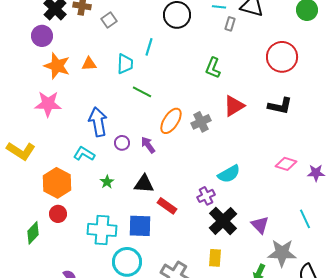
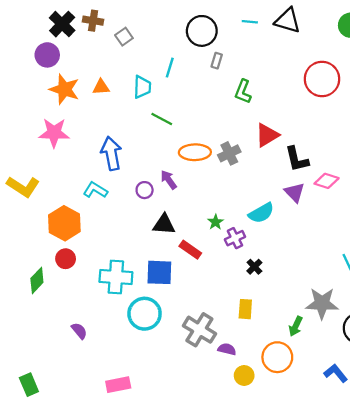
gray rectangle: (230, 24) -> (217, 61), moved
black L-shape: (280, 106) -> (297, 159), moved, turned 65
orange ellipse: (171, 121) -> (195, 152), turned 56
purple circle: (122, 143) -> (145, 190), moved
pink diamond: (286, 164) -> (327, 181), moved
green star: (107, 182) -> (216, 222), moved
black cross: (223, 221) -> (254, 267), size x0.5
purple triangle: (260, 225) -> (294, 192), moved

